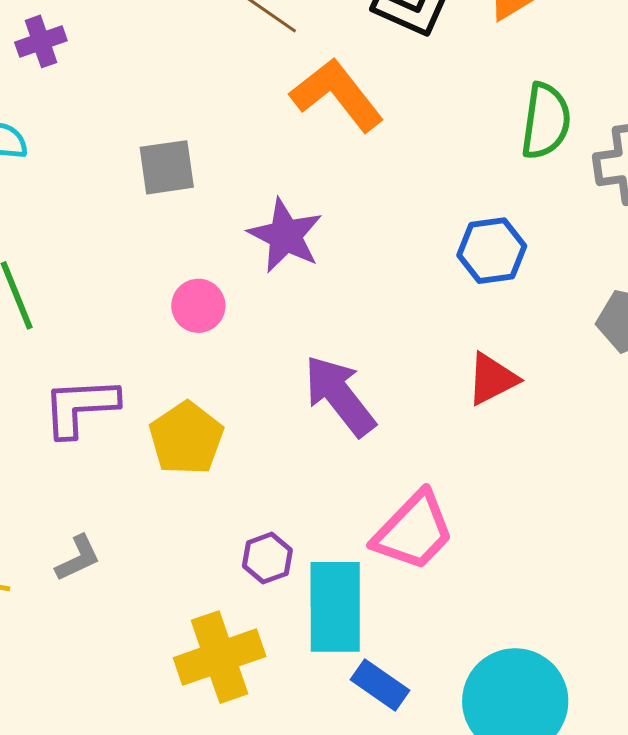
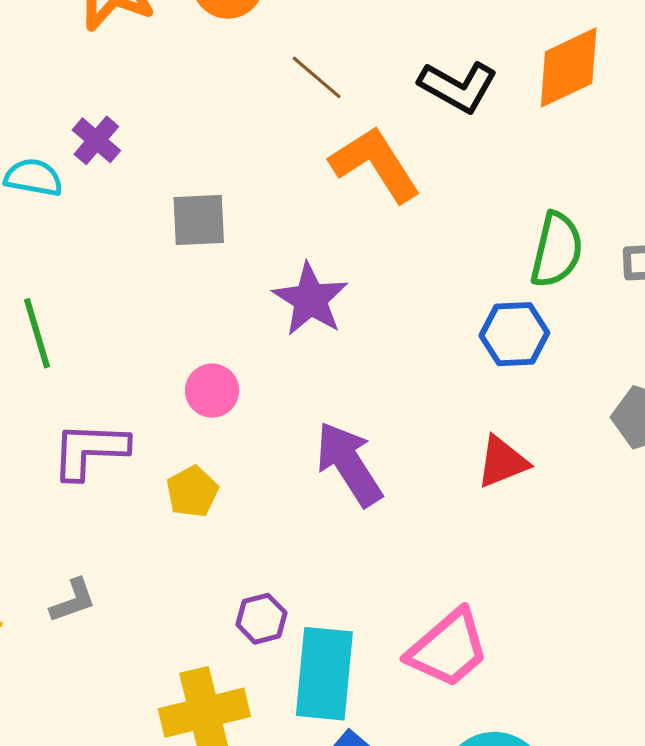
purple cross: (41, 41) -> (96, 140), moved, turned -36
green semicircle: (546, 121) -> (557, 250), moved
pink circle: (198, 306) -> (212, 391), moved
yellow pentagon: (186, 438) -> (192, 492), size x0.7
pink trapezoid: (414, 531) -> (448, 649), moved

